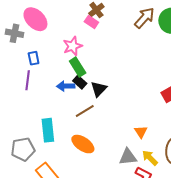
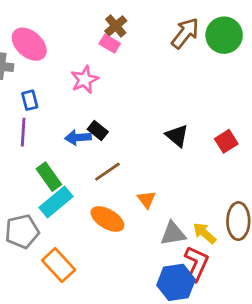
green rectangle: (78, 67) -> (49, 177), moved
black triangle: (99, 89) -> (177, 136), moved, turned -30
cyan rectangle: (48, 130) -> (56, 202), turned 60
orange triangle: (141, 132) -> (146, 199), moved

